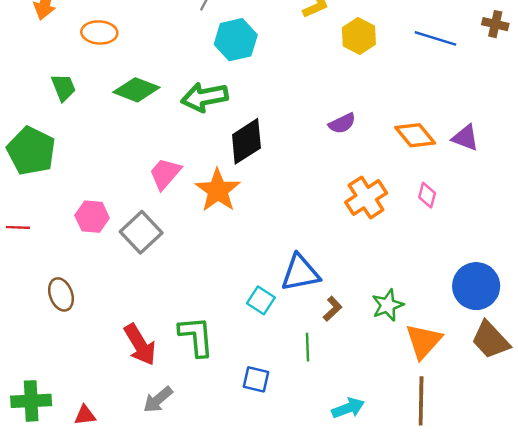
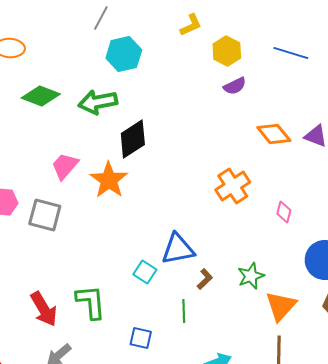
purple semicircle: (342, 123) -> (235, 86), moved
pink diamond: (427, 195) -> (284, 212), moved
gray square: (141, 232) -> (45, 215), turned -32

